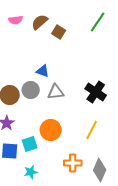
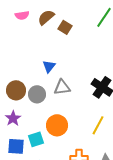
blue triangle: (43, 71) -> (49, 66), turned 48
gray circle: (31, 90) -> (37, 94), moved

